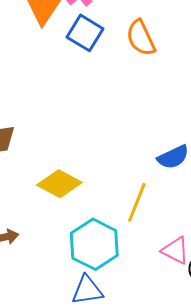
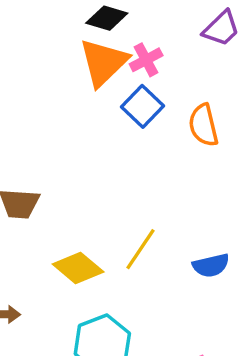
yellow line: (137, 202) -> (141, 249), moved

